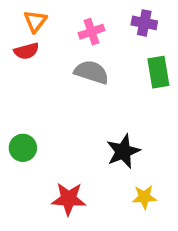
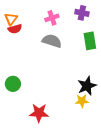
orange triangle: (35, 21) -> (11, 19), moved
black star: (123, 151) -> (87, 86), moved
yellow star: (144, 197) -> (82, 101), moved

